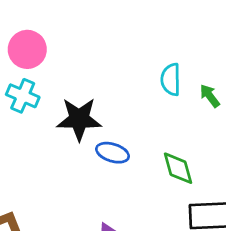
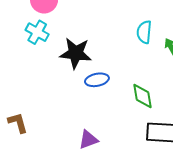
blue ellipse: (113, 153) -> (97, 80), turned -35

